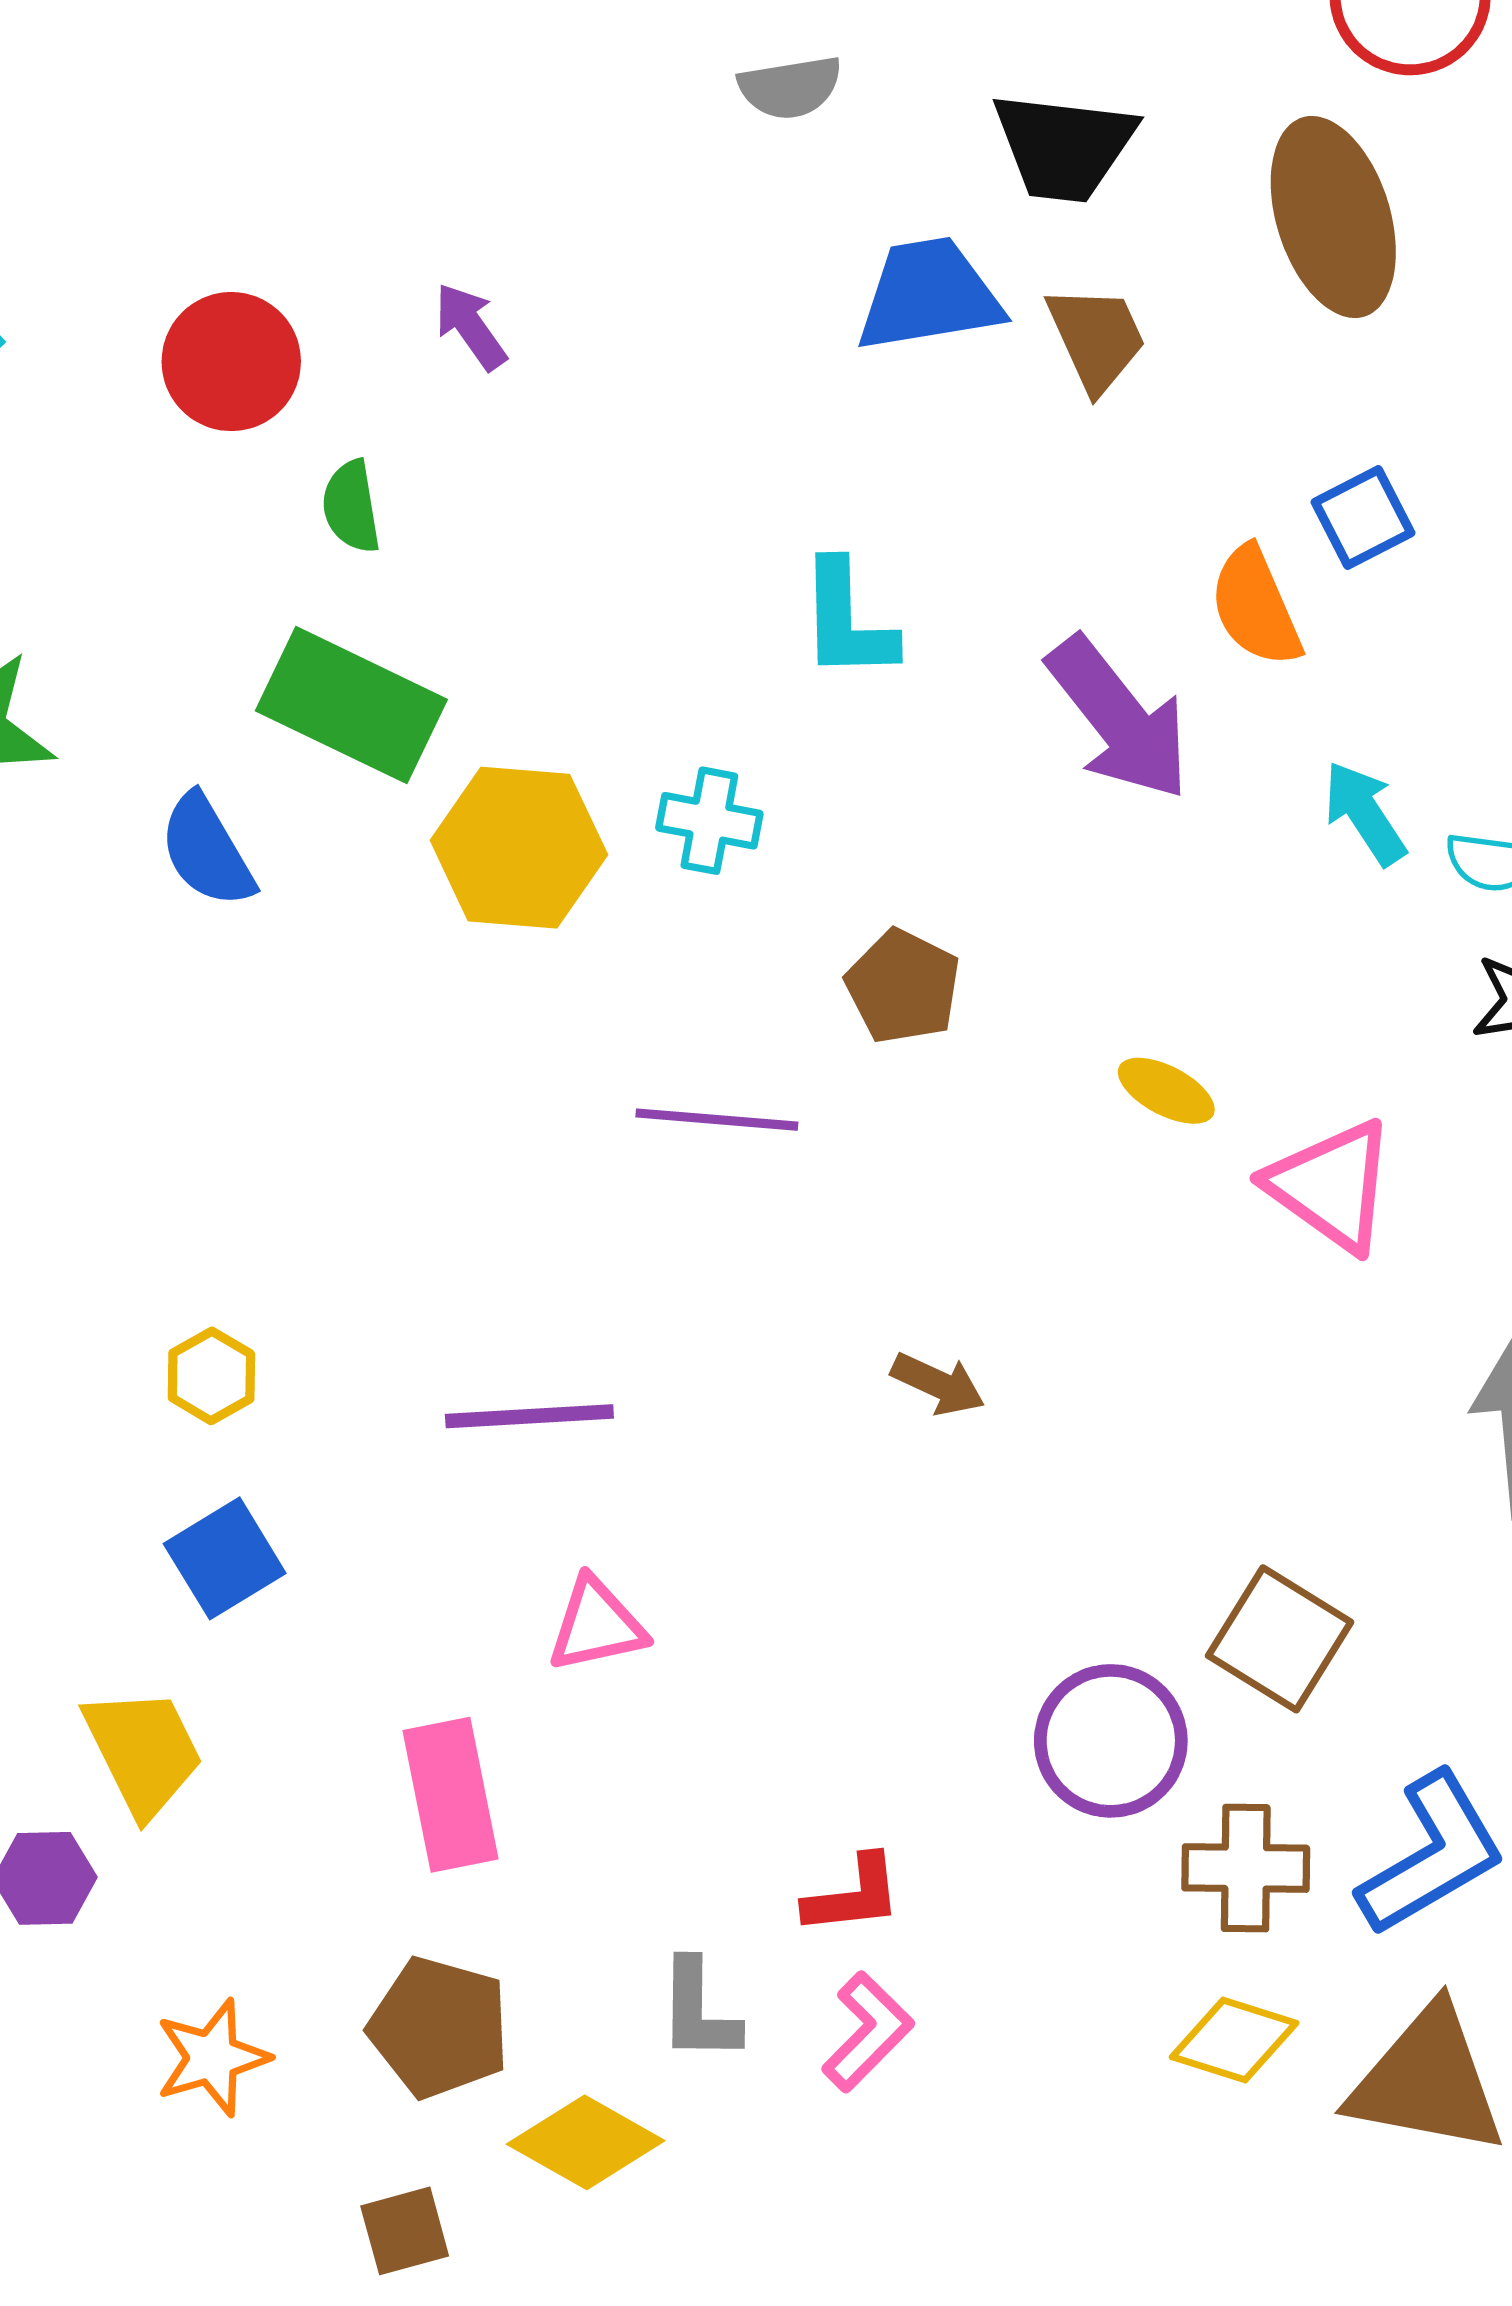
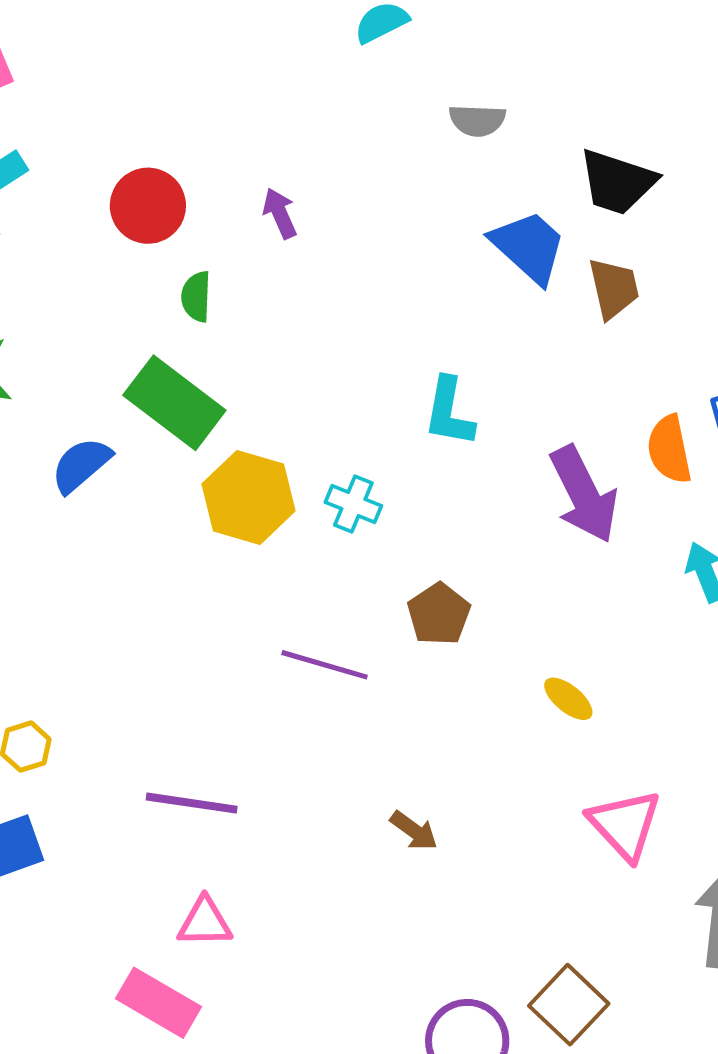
blue trapezoid: (929, 295) -> (529, 247), turned 40
blue semicircle: (207, 851) -> (81, 465), turned 68
pink triangle: (1331, 1186) -> (625, 825), moved
pink rectangle: (451, 1795) -> (159, 1003), moved, turned -60

